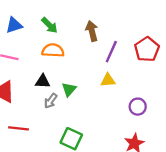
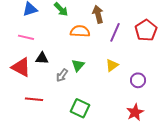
orange semicircle: (53, 50) -> (80, 31), moved
yellow triangle: (108, 80) -> (112, 65), moved, turned -32
black triangle: (43, 81) -> (42, 58), moved

